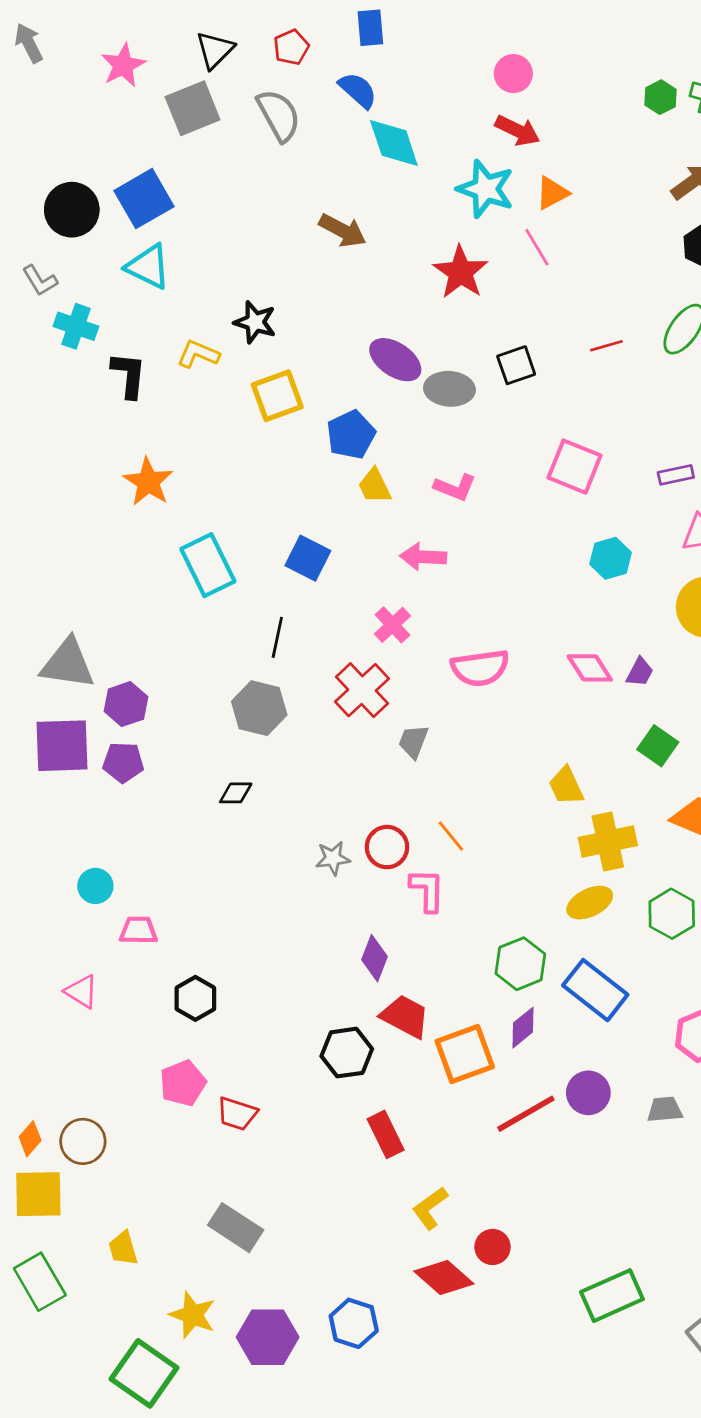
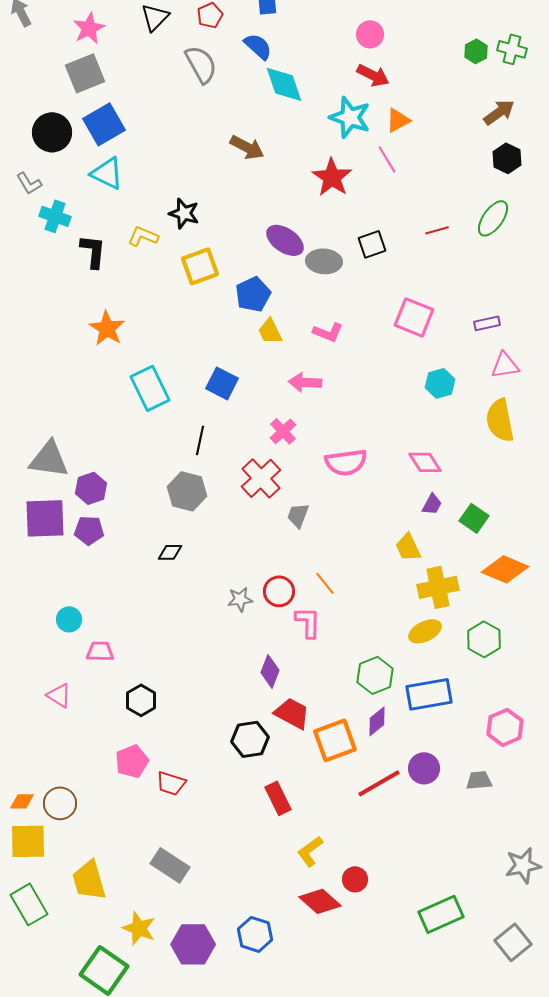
gray square: (193, 108) -> (85, 73), moved
purple trapezoid: (640, 672) -> (432, 504), moved
blue rectangle: (595, 990) -> (429, 694), turned -48
orange diamond: (30, 1139) -> (22, 801), turned 50
yellow trapezoid: (123, 1248) -> (89, 880), size x1.6

